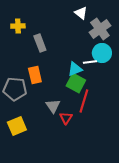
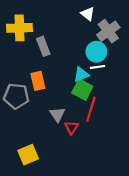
yellow cross: (18, 26) -> (19, 28), size x1.6
cyan circle: (102, 53) -> (96, 52), moved
yellow square: (17, 126) -> (28, 155), moved

